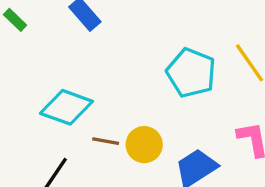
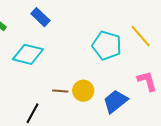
cyan diamond: (66, 107) -> (28, 54), moved

